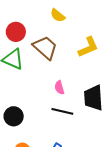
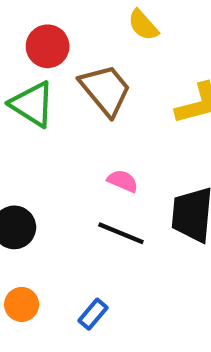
pink semicircle: (59, 88) -> (123, 181), turned 120

